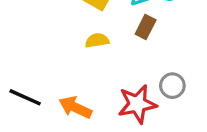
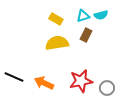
yellow semicircle: (97, 40) -> (57, 43), size x1.6
gray circle: (172, 86) -> (107, 88), moved

